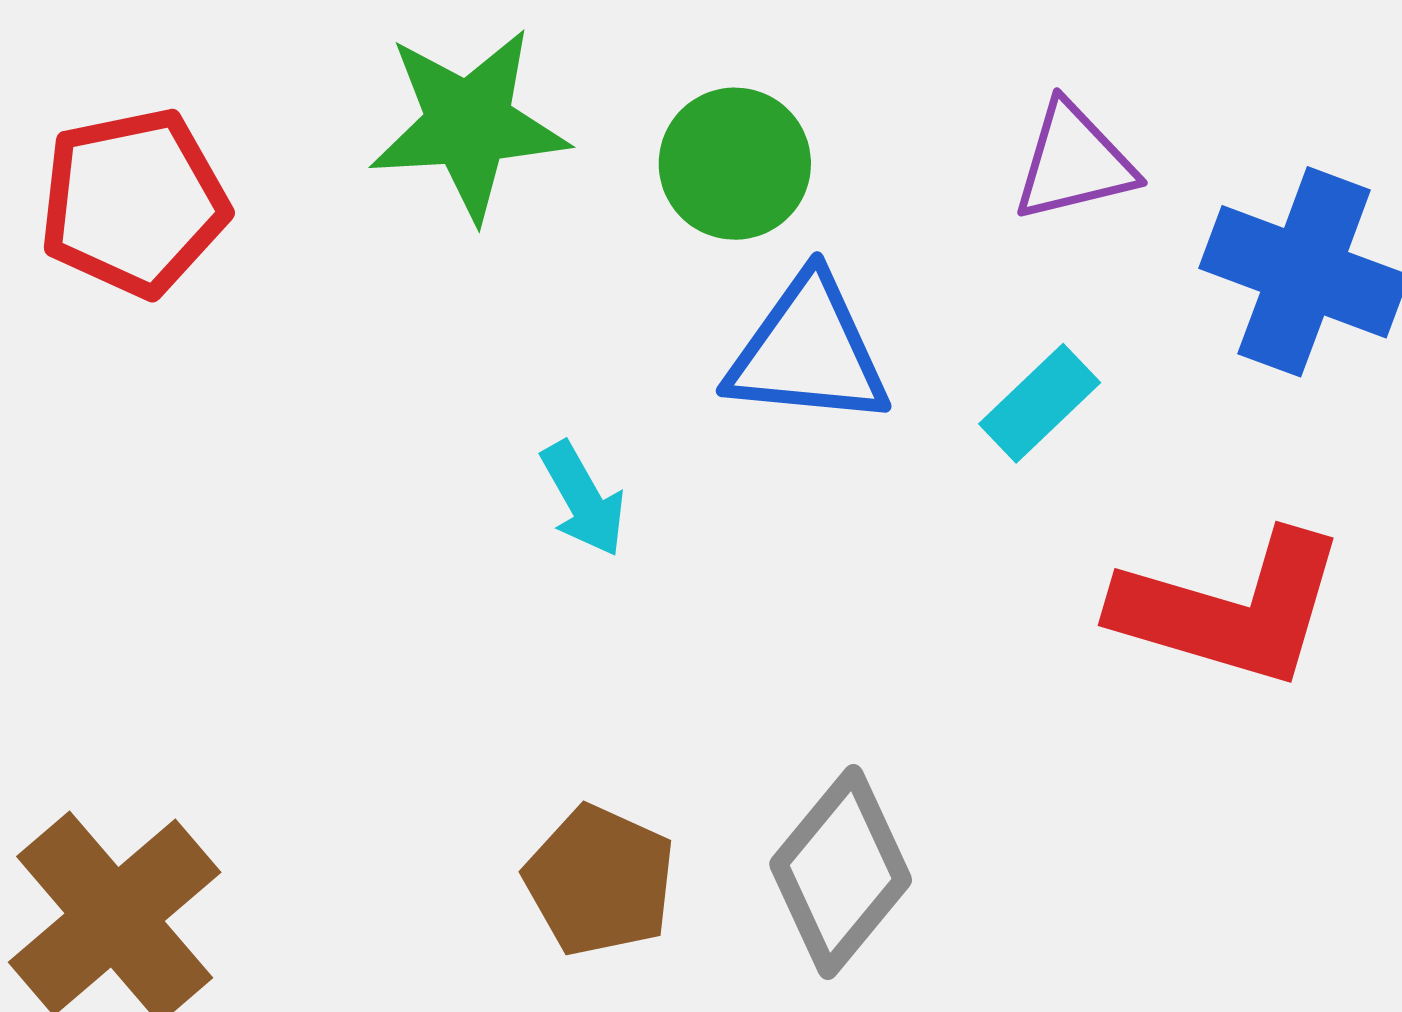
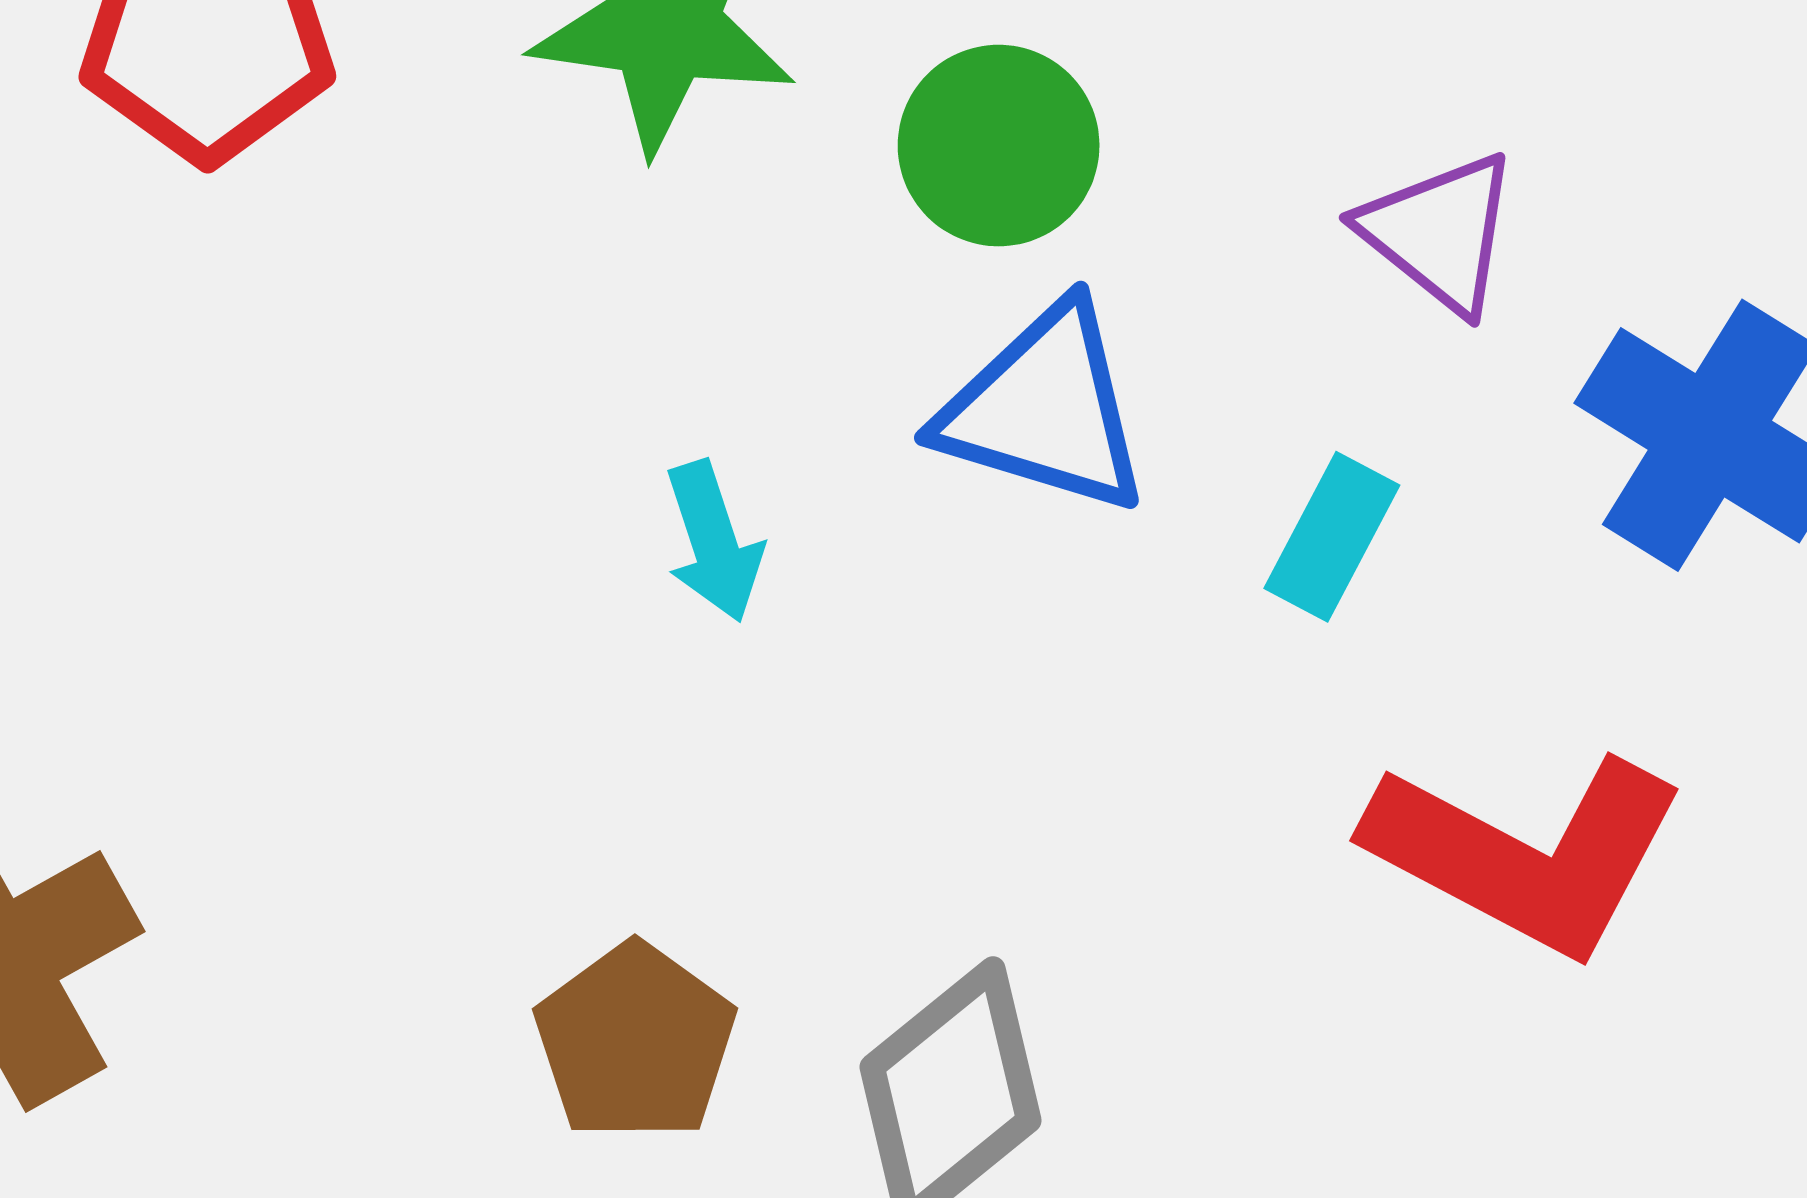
purple triangle: (1074, 162) -> (1440, 232), turned 41
cyan rectangle: (1040, 403) -> (1332, 537), turned -30

